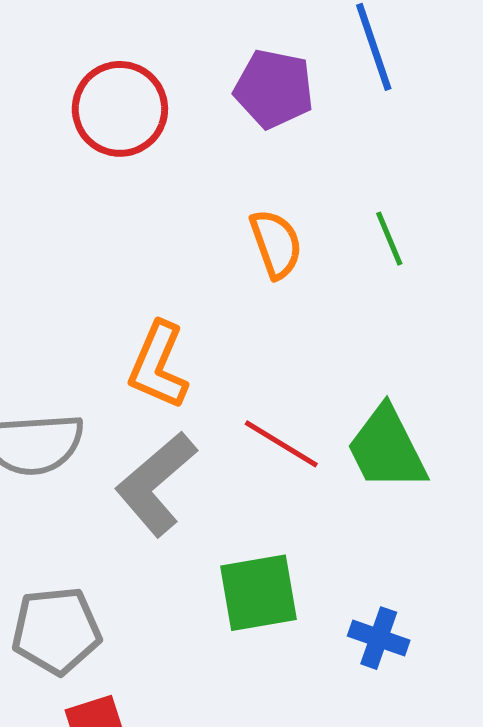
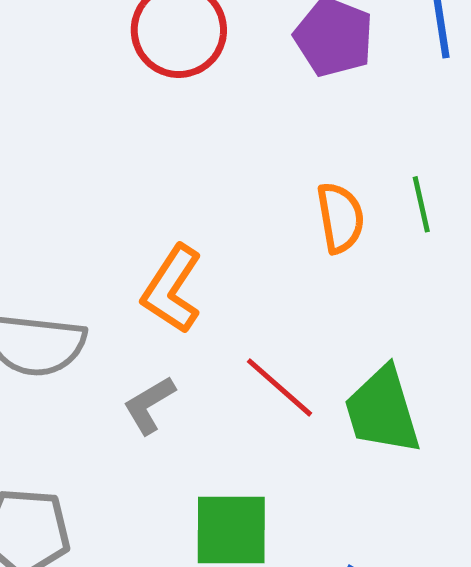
orange semicircle: (276, 244) -> (340, 218), moved
gray L-shape: (156, 484) -> (149, 405), size x0.6

